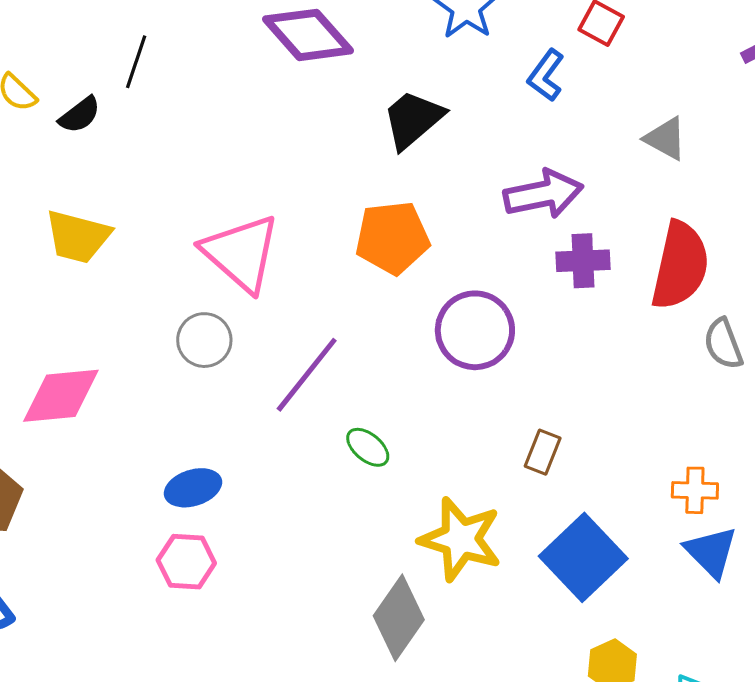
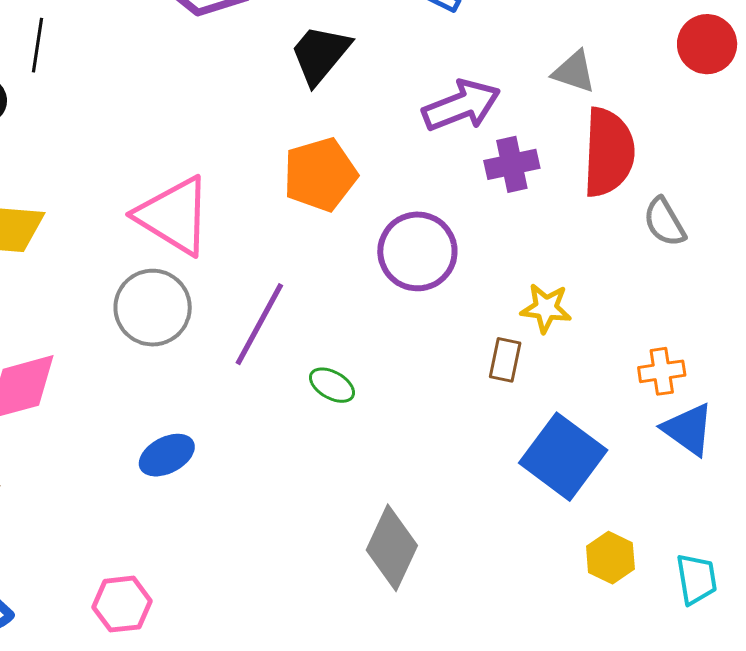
gray triangle: (666, 139) -> (574, 72), moved
gray circle: (204, 340) -> (153, 308), size x1.4
yellow star: (461, 539) -> (546, 308), moved, size x0.6
pink hexagon: (186, 562) -> (122, 604), moved

